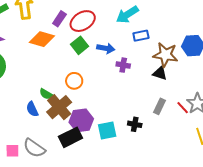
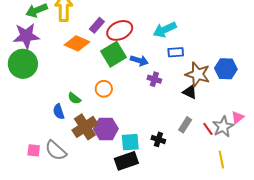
green square: (79, 45) -> (113, 54), size x1.4
brown cross: (59, 107) -> (85, 127), moved
black rectangle: (71, 137) -> (126, 161), moved

